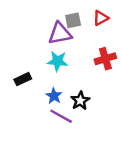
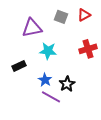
gray square: (73, 20) -> (61, 17), turned 32
purple triangle: (60, 34) -> (32, 28), moved

